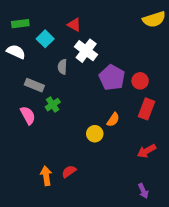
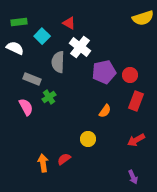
gray semicircle: (62, 67) -> (58, 62), size x1.5
purple pentagon: (112, 78) -> (104, 72), turned 30
yellow circle: (95, 134) -> (88, 139), moved

